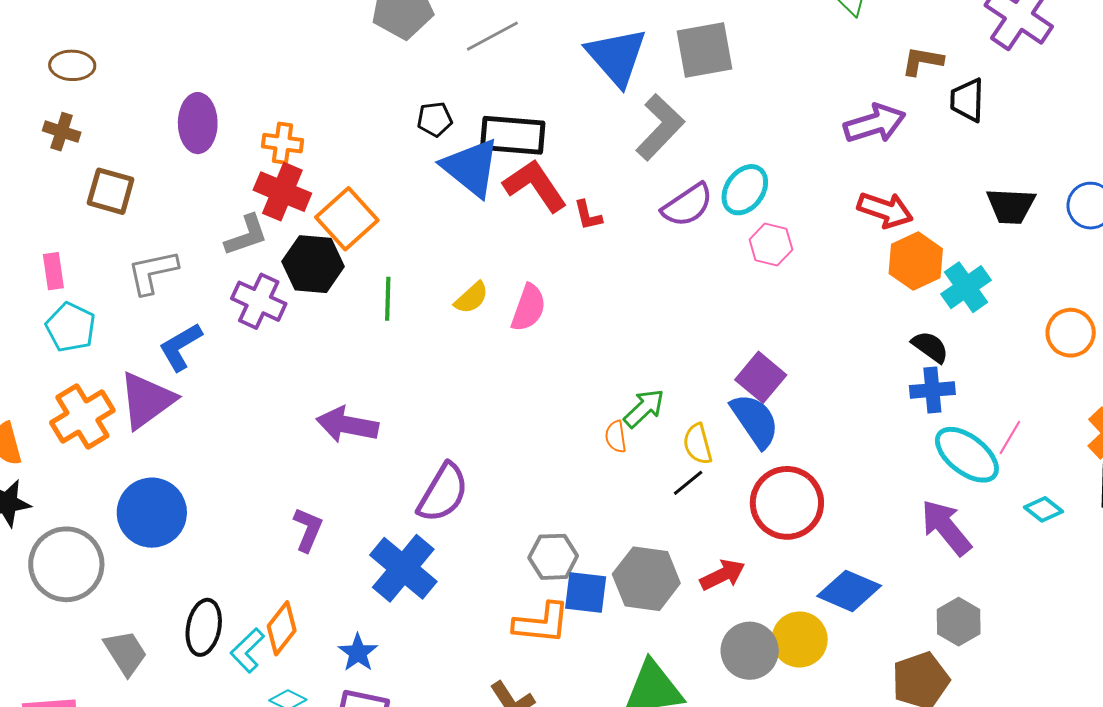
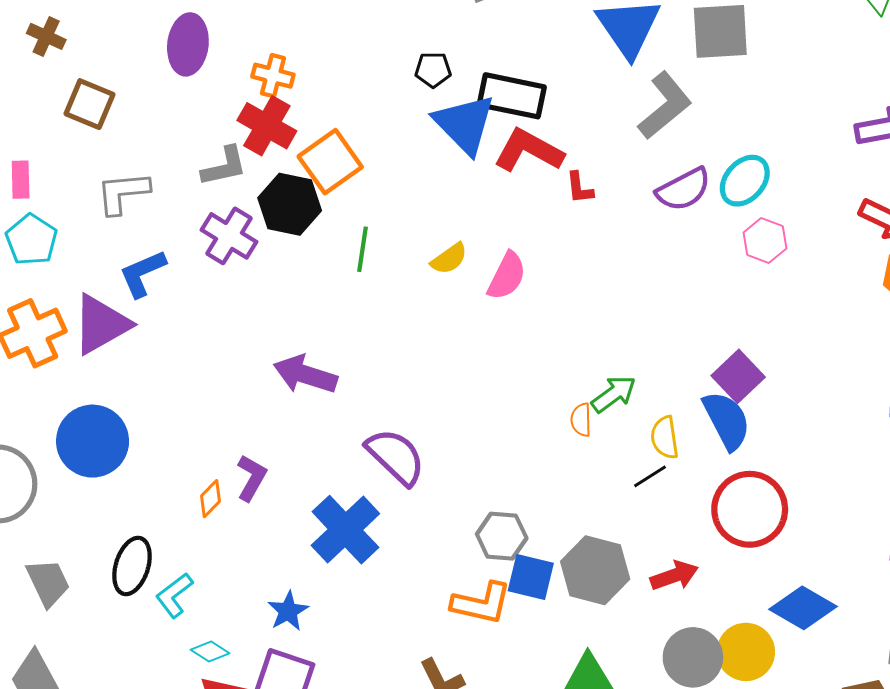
red L-shape: (535, 186) -> (529, 151), turned -34
purple semicircle: (443, 493) -> (396, 457), turned -84
orange diamond: (282, 628) -> (210, 499), moved, size x0.7

